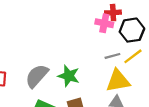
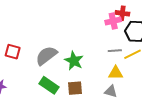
pink cross: (104, 23) -> (113, 21), turned -35
yellow triangle: (118, 81) -> (116, 73), size x0.7

